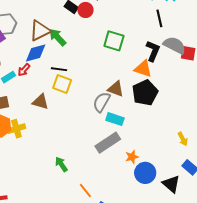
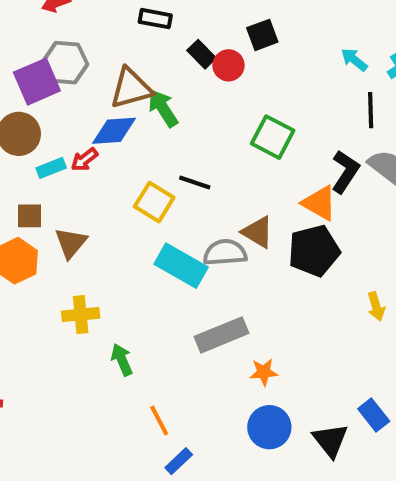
black line: (59, 69) -> (195, 183), moved
brown triangle: (40, 102) -> (71, 243), moved, turned 42
gray semicircle: (102, 102) -> (225, 253), turned 45
cyan rectangle: (115, 119) -> (181, 266), moved, size x1.4
yellow cross: (16, 129) -> (81, 315), moved
yellow arrow: (183, 139) -> (376, 306), moved
blue circle: (145, 173) -> (269, 427), moved

